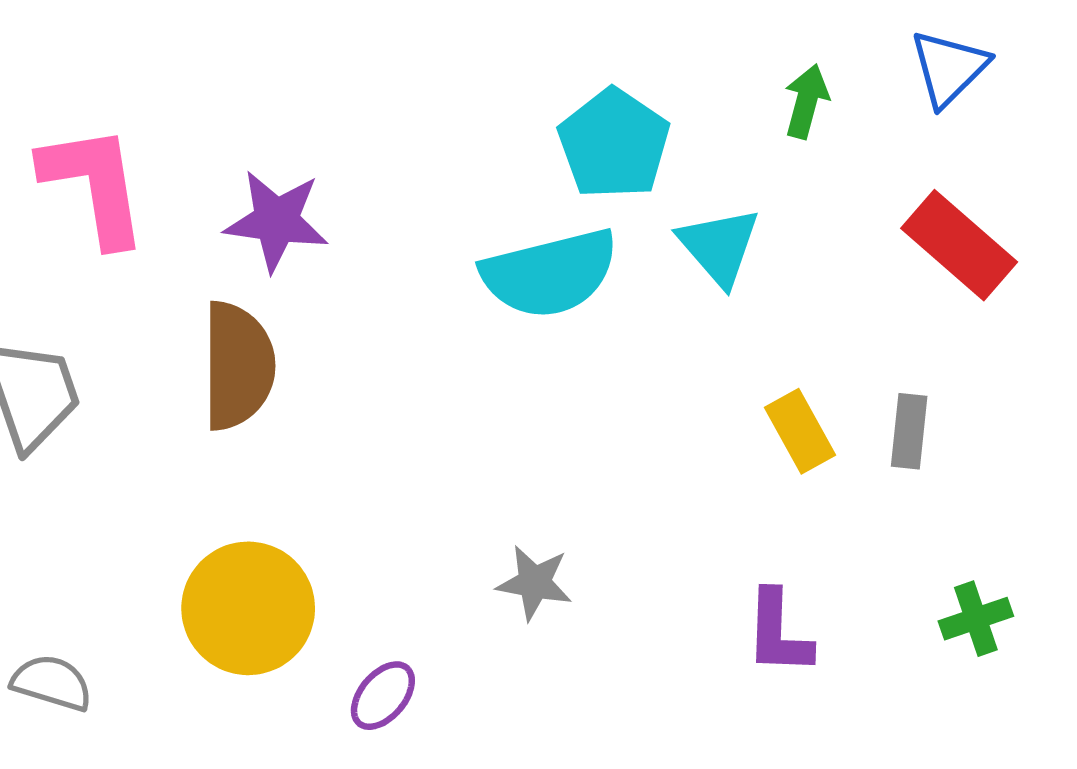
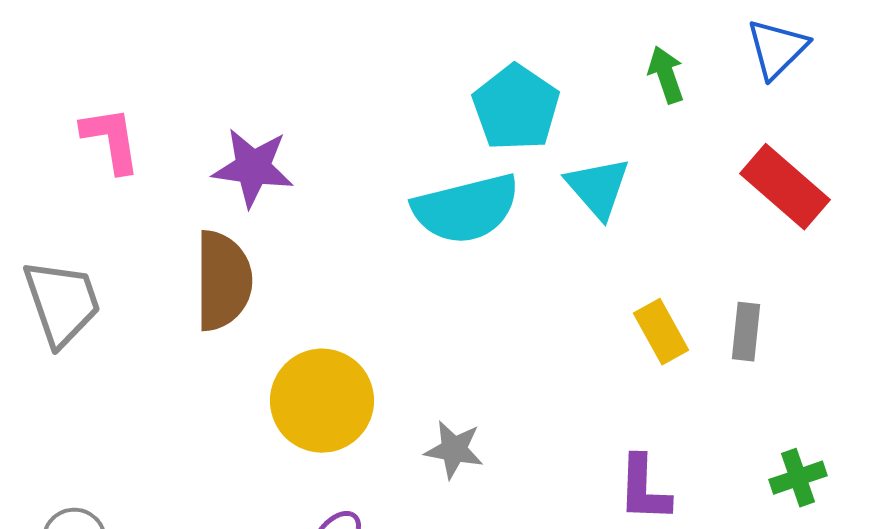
green arrow: (806, 101) -> (666, 75), turned -34
pink L-shape: (94, 185) -> (111, 140), size x0.7
yellow circle: (248, 608) -> (322, 401), moved

